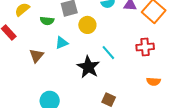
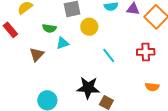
green semicircle: (47, 21) -> (49, 28), moved
black star: (88, 67) -> (88, 88), moved, turned -30

